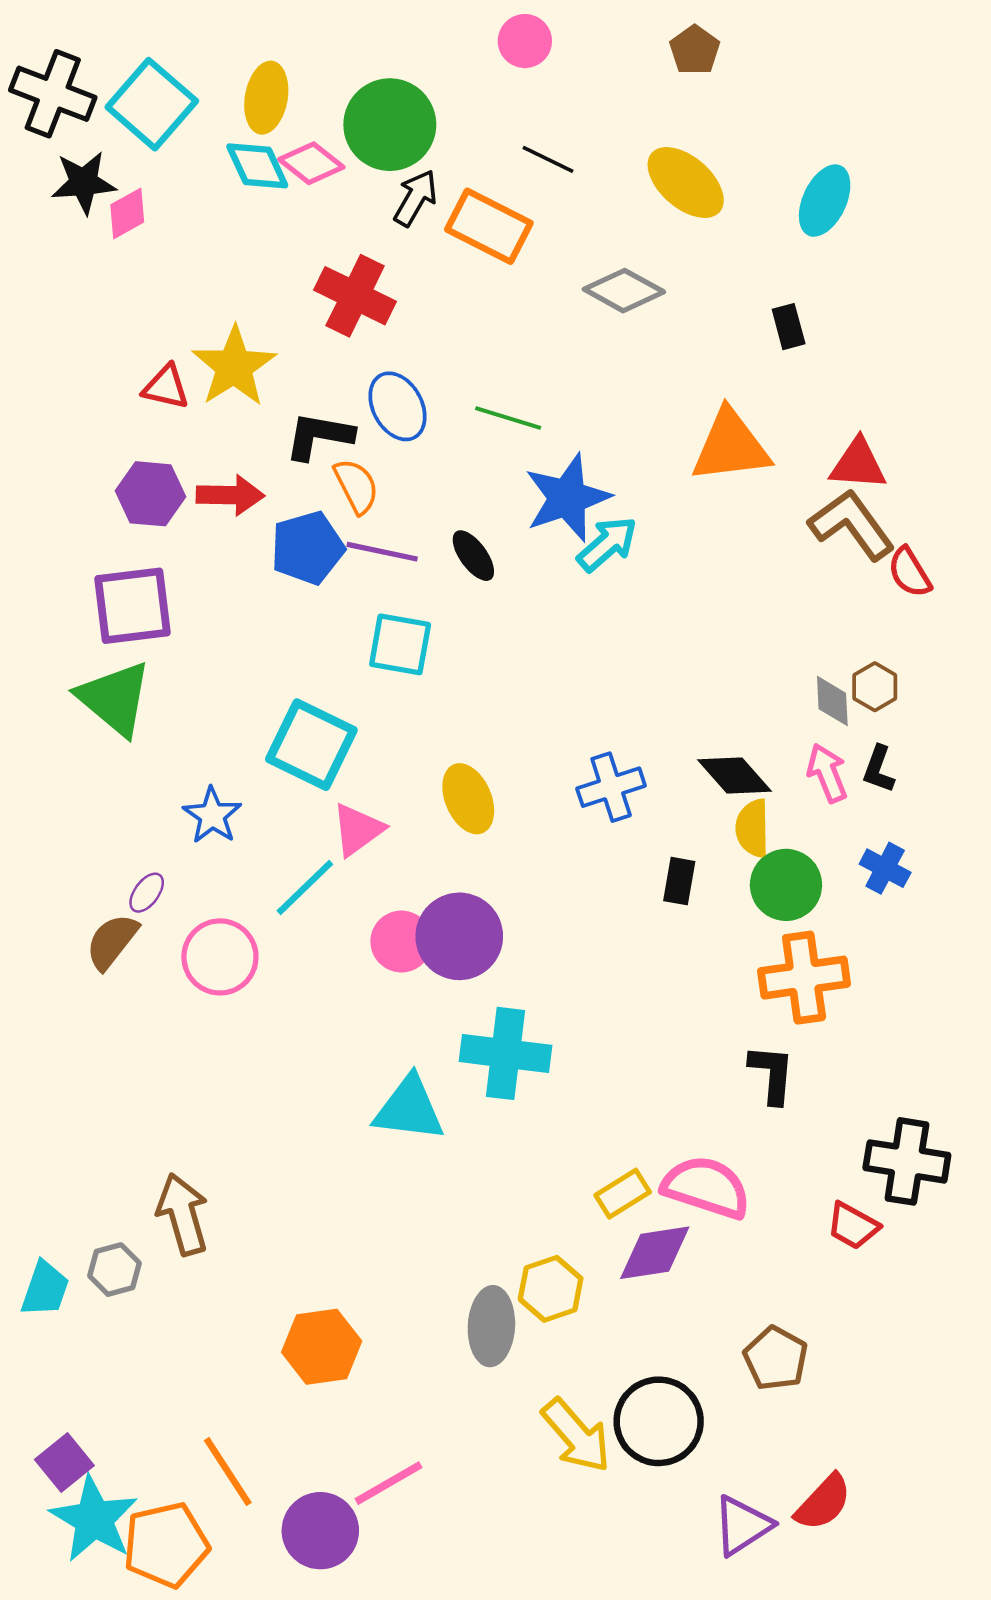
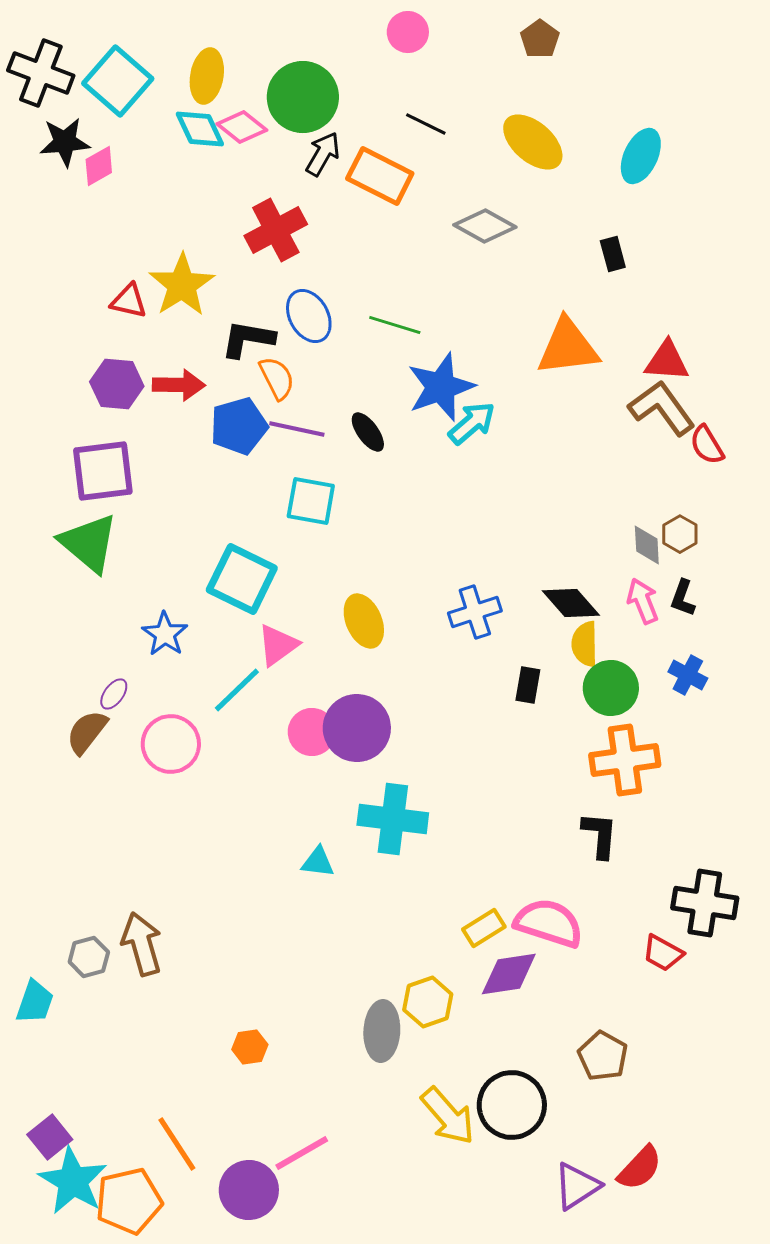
red cross: (355, 296) -> (276, 230), turned 36
cyan triangle: (409, 1109) -> (318, 862), size x0.6
gray hexagon: (114, 1270) -> (89, 957), moved
orange hexagon: (322, 1347) -> (250, 1047), size x0.6

